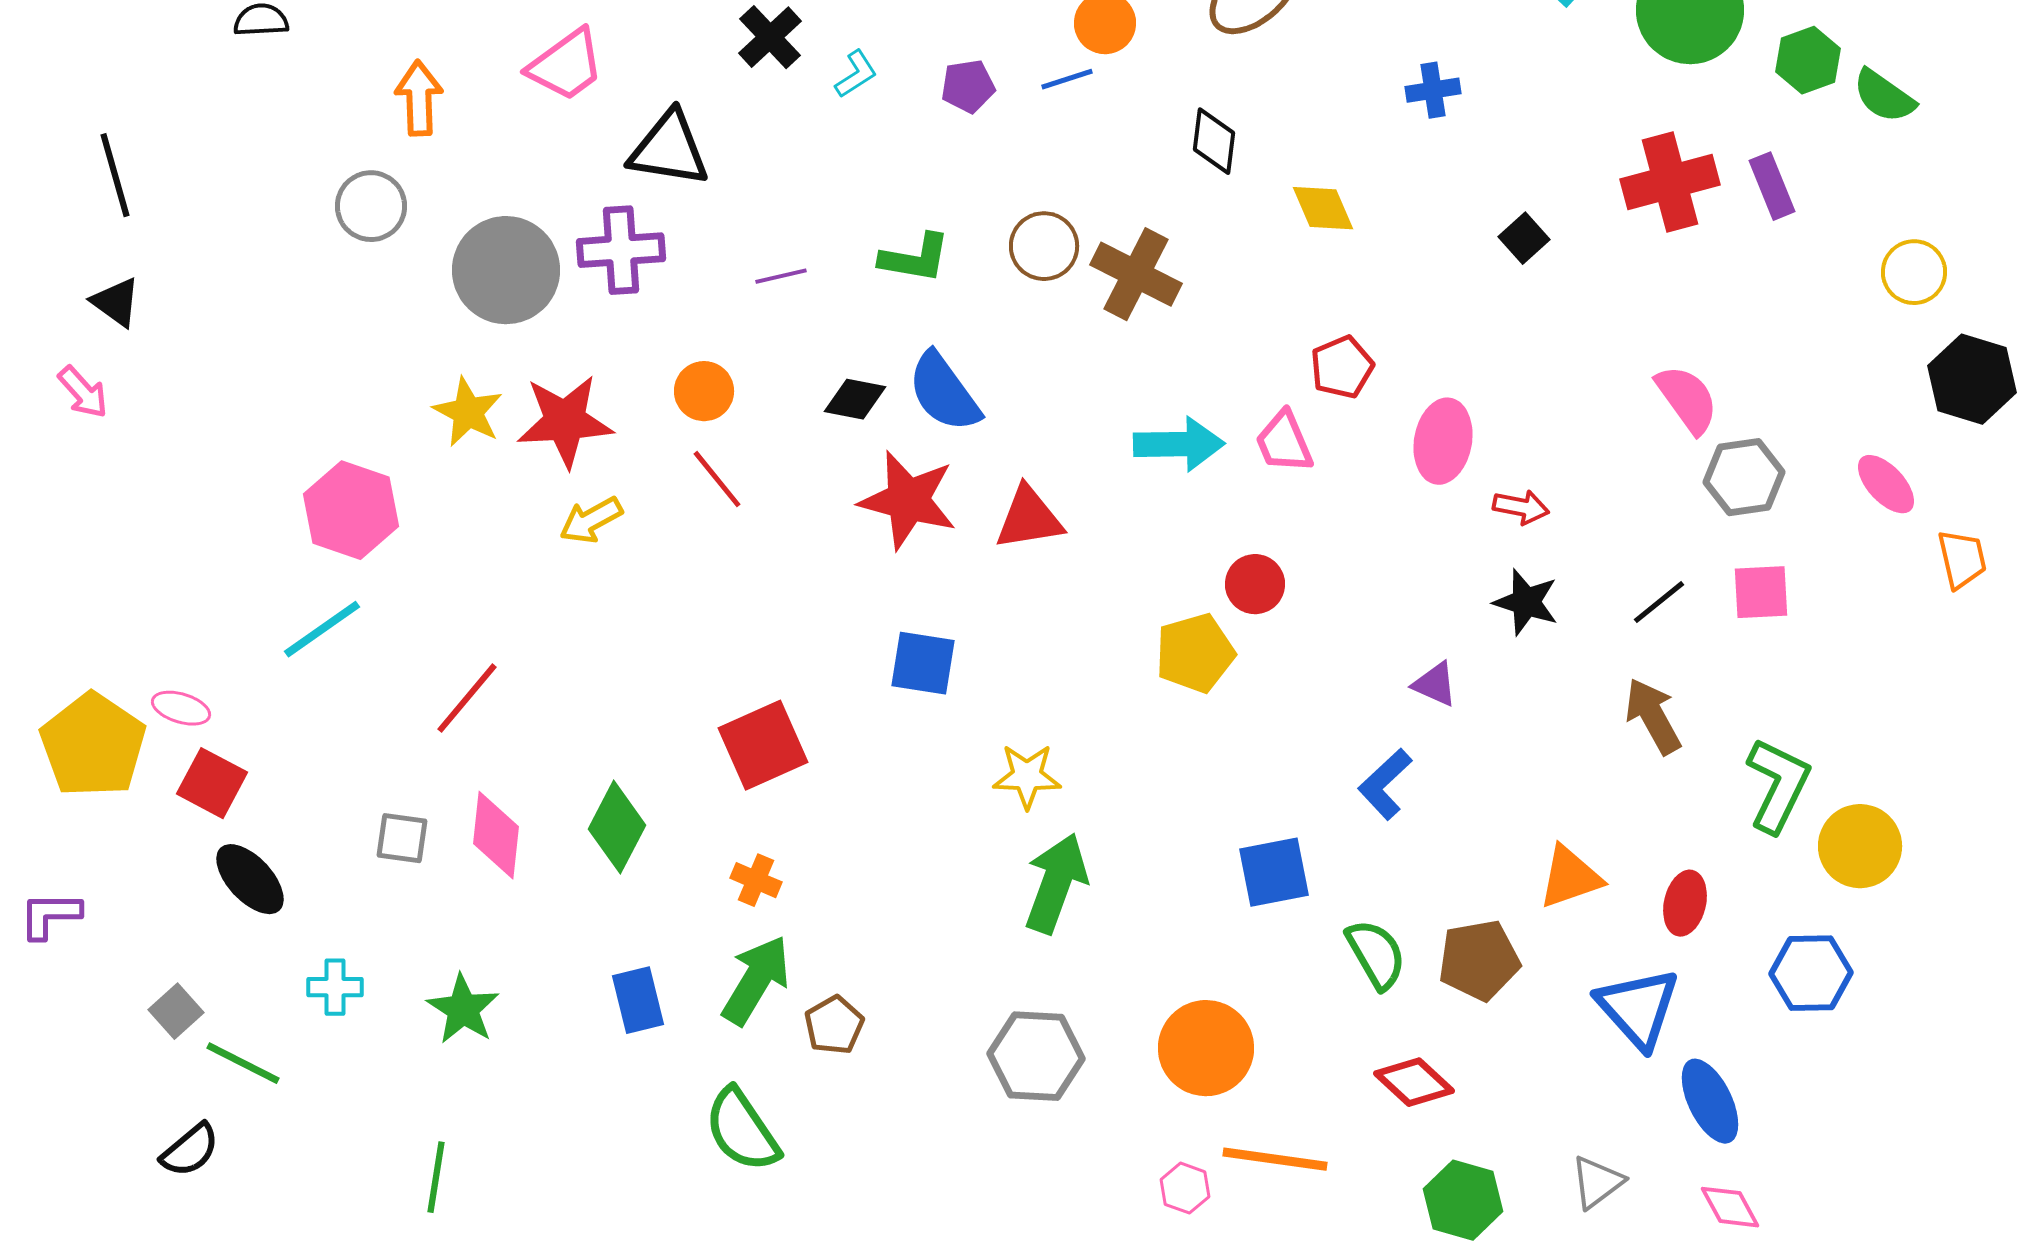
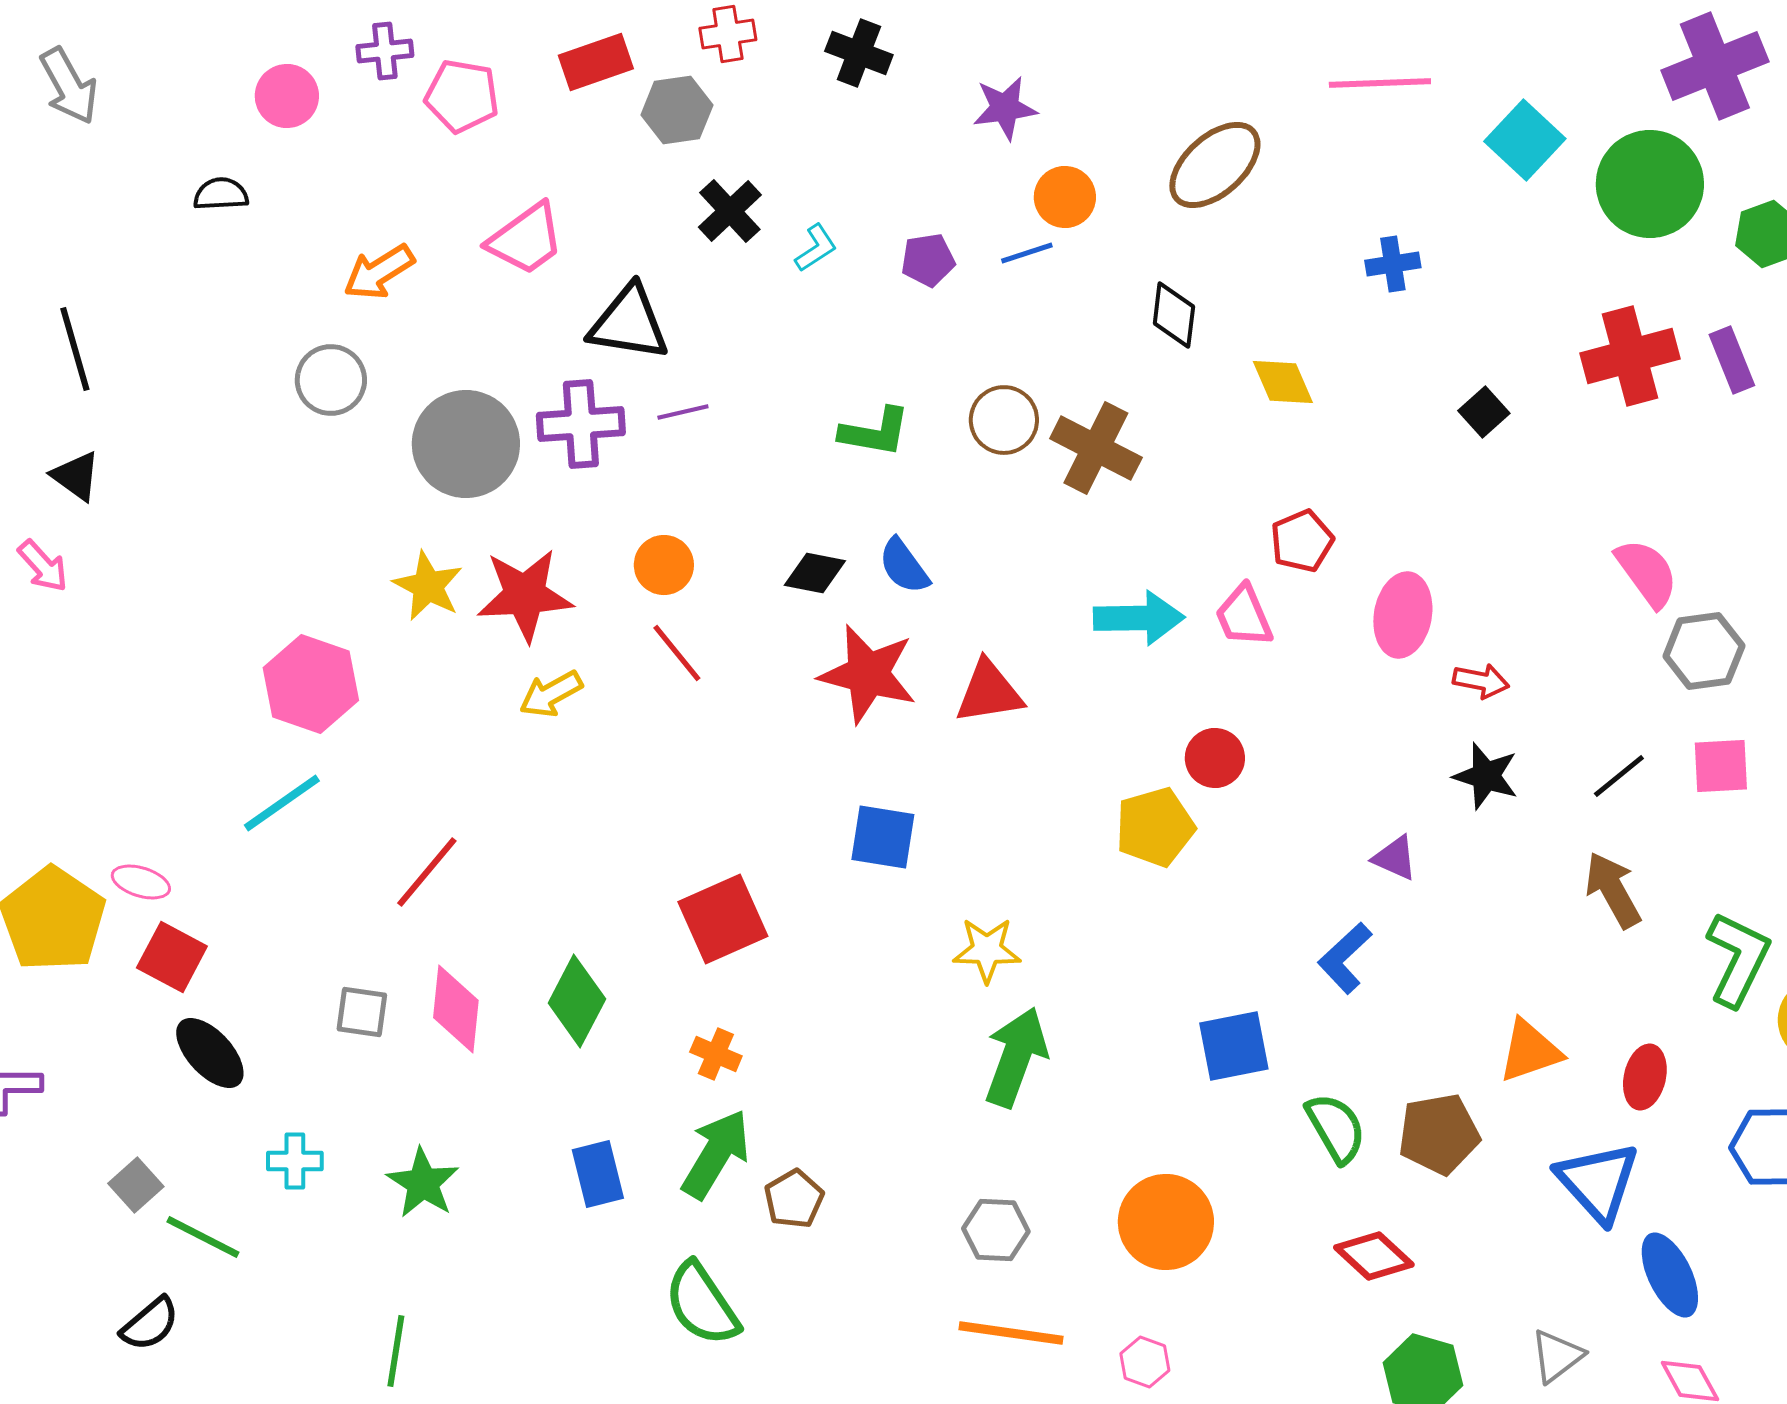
orange arrow: (419, 98) -> (379, 272), turned -120
purple line: (781, 276) -> (683, 412), moved
blue semicircle: (944, 392) -> (904, 566), size x0.7
gray hexagon: (1036, 1056) -> (996, 1230), size x0.7
orange line: (1275, 1159) -> (1011, 1333), moved

